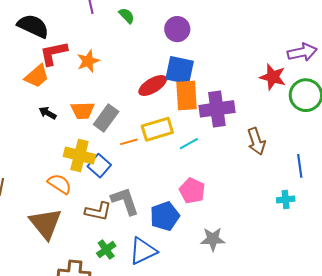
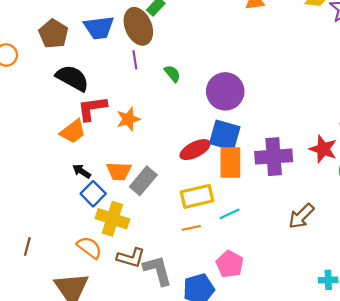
purple circle: (177, 29) -> (225, 91), size x1.4
purple cross: (217, 109) -> (274, 157), moved
brown arrow: (256, 141) -> (301, 216), turned 60
orange line: (129, 142) -> (191, 228), moved
blue square: (99, 166) -> (93, 194), moved
brown L-shape: (98, 211) -> (131, 258), moved

